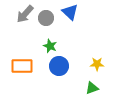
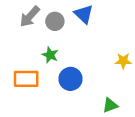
green star: (50, 46) -> (50, 55), moved
yellow star: (97, 64) -> (123, 61), moved

